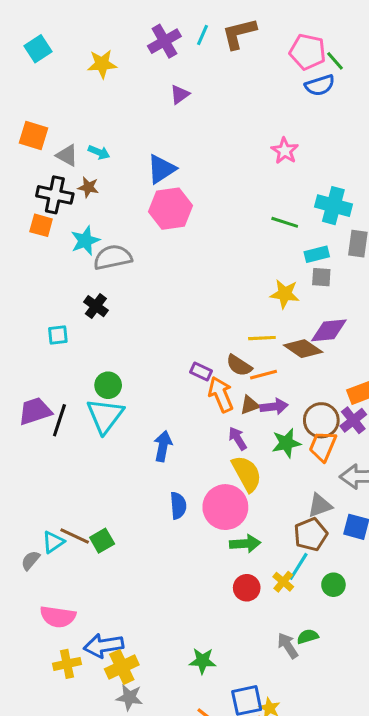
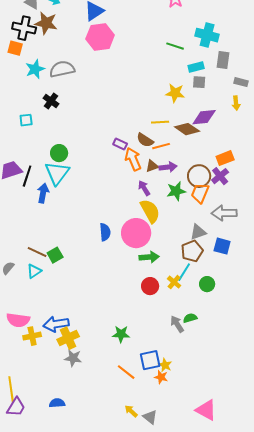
brown star: (88, 187) -> (46, 23), size x1.6
cyan star: (85, 241) -> (35, 69), moved
blue arrow: (163, 446) -> (43, 193), moved
cyan triangle: (53, 542) -> (34, 271), moved
pink semicircle: (58, 617) -> (18, 320), moved

